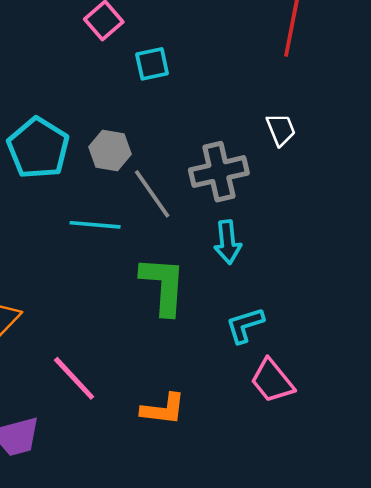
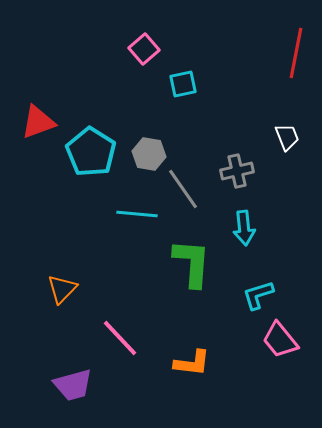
gray cross: (219, 172) -> (237, 171), size x0.7

